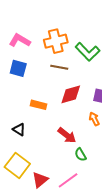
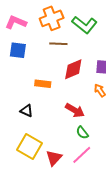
green semicircle: (81, 155) -> (82, 133), moved

